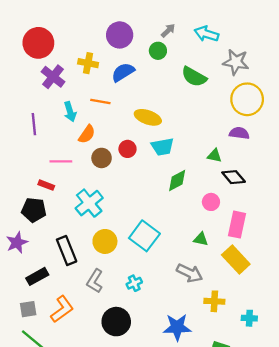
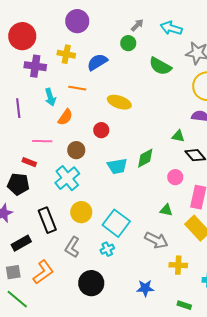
purple circle: (120, 35) -> (77, 21), moved
purple cross: (53, 77) -> (35, 66), turned -30
cyan trapezoid: (162, 147) -> (117, 166), moved
brown circle: (102, 158) -> (76, 150), moved
cyan square: (144, 236) -> (116, 223), moved
blue star: (177, 327) -> (145, 288), size x0.7

